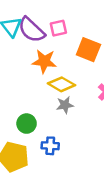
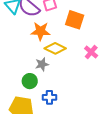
gray star: (65, 105) -> (42, 64), moved

